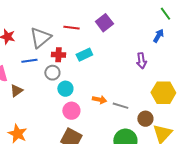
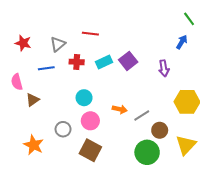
purple square: (104, 23) -> (128, 61), moved
gray triangle: (40, 38) -> (58, 44), size x0.7
gray circle: (52, 73) -> (63, 129), moved
gray line: (120, 106) -> (142, 116), turned -49
brown circle: (145, 119) -> (160, 130), moved

